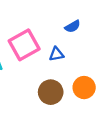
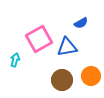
blue triangle: (56, 54) -> (67, 47), size x1.5

